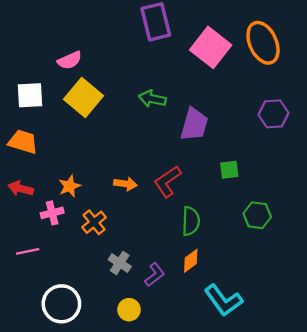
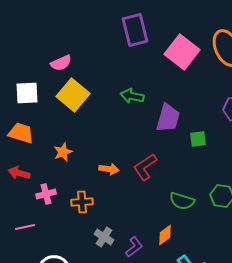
green square: (229, 170) -> (198, 139), moved
orange star: (70, 186) -> (63, 152), moved
green semicircle: (191, 221) -> (182, 201), moved, turned 105
orange cross: (94, 222) -> (82, 202), turned 35

